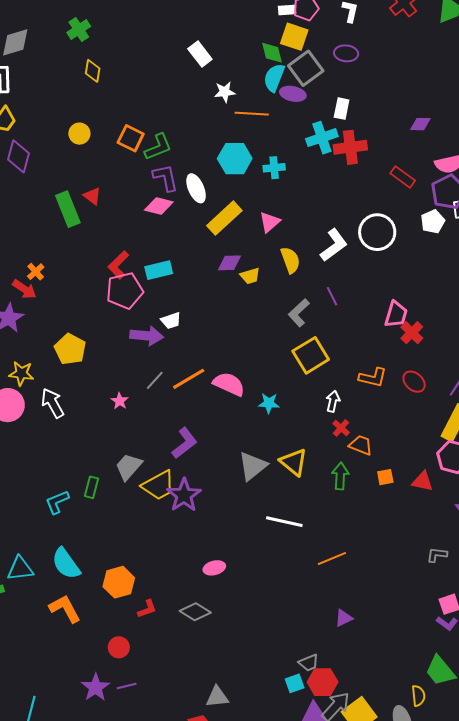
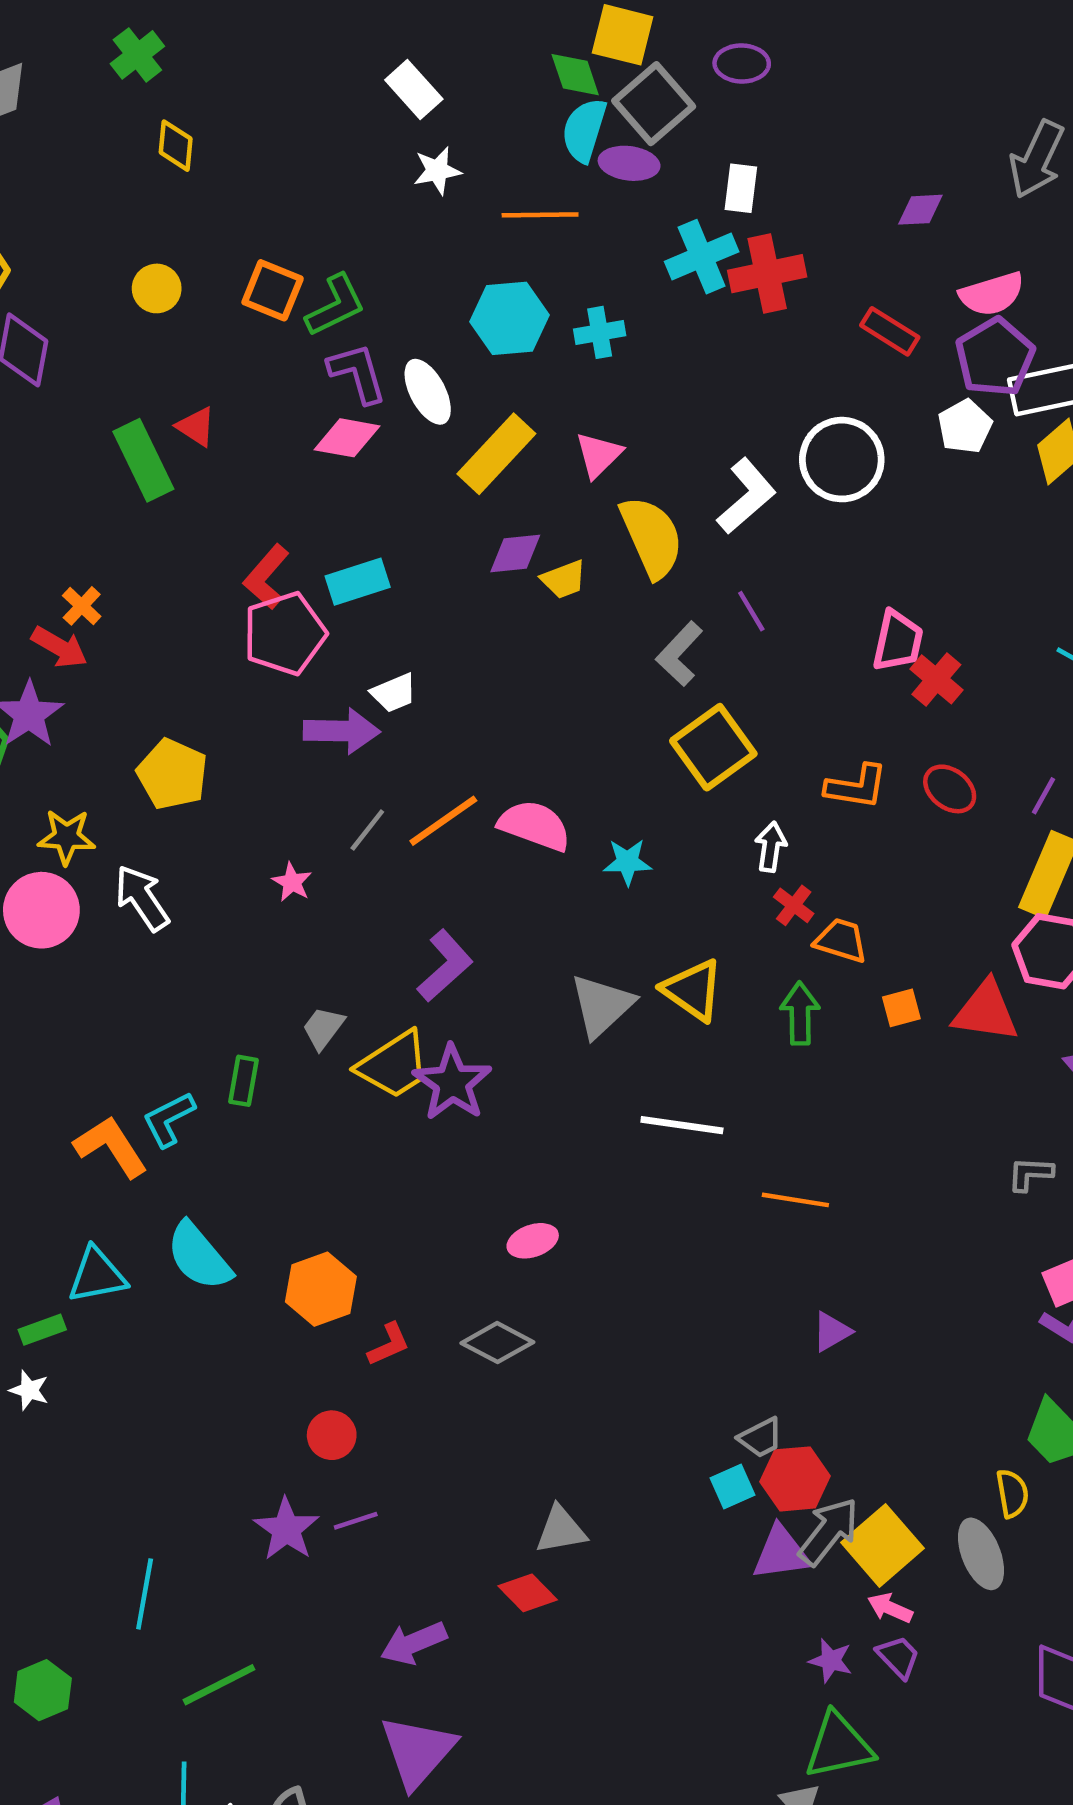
white star: (225, 92) -> (437, 171), moved
yellow semicircle: (290, 260) -> (652, 537), size x1.4
gray trapezoid: (129, 467) -> (323, 1028), size x0.7
red triangle: (423, 481) -> (986, 1011), size x1.4
orange line: (332, 559) -> (795, 1200), turned 36
orange L-shape: (65, 609) -> (111, 1147), moved

